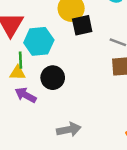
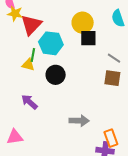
purple arrow: (26, 95) -> (29, 102), moved
gray arrow: (69, 130) -> (79, 121), moved

